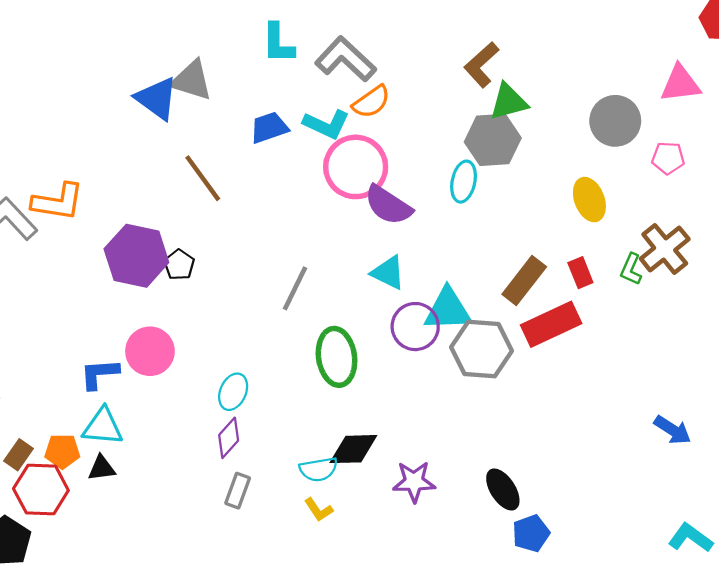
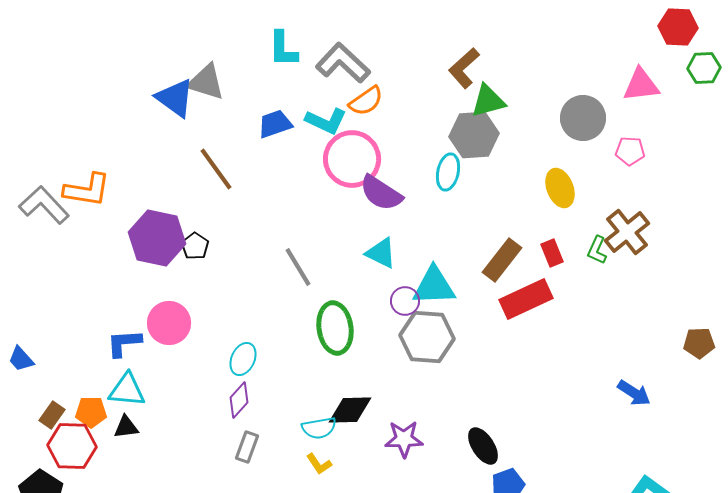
gray line: (295, 288) -> (298, 267), turned -57
purple circle: (415, 327) -> (405, 301), size x0.7
gray hexagon: (481, 349) -> (427, 337), moved

